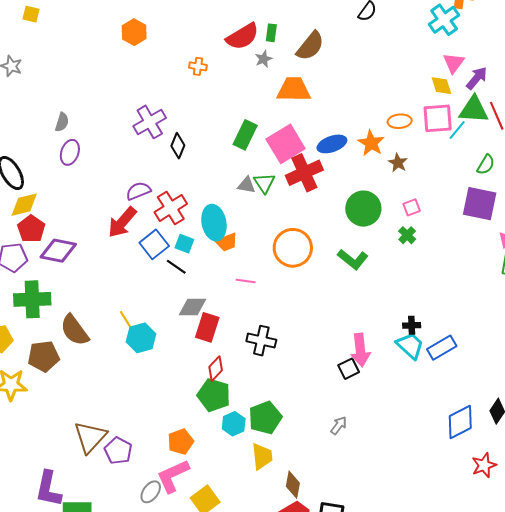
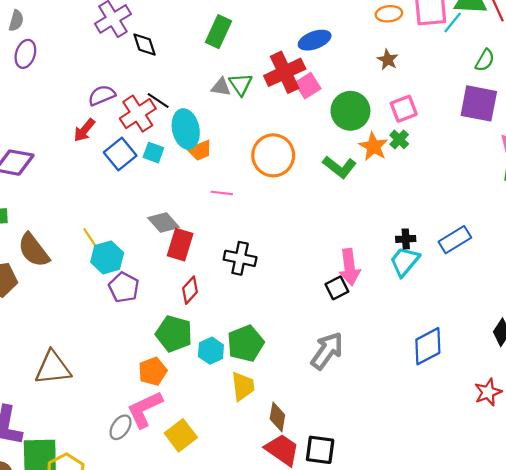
orange star: (371, 143) -> (373, 147), moved
pink square: (286, 144) -> (308, 86), moved, size x0.6
black diamond: (178, 146) -> (145, 45), turned -40
pink square: (412, 207) -> (404, 109), size x1.4
red arrow: (122, 222) -> (84, 130), size x0.7
black line: (176, 267) -> (158, 101), moved
gray diamond: (193, 307) -> (164, 223), turned 48
cyan trapezoid: (410, 346) -> (405, 261), turned -92
blue rectangle: (442, 348) -> (455, 240), moved
green pentagon: (214, 395) -> (174, 334), moved
blue diamond: (460, 422) -> (428, 346), moved
gray arrow: (339, 425) -> (327, 351), size x1.8
brown triangle: (90, 437) -> (53, 368), turned 42
purple pentagon: (118, 451) -> (124, 287), moved

